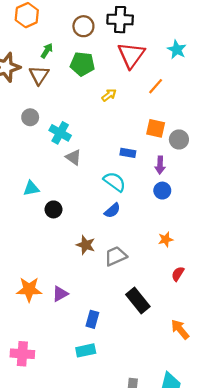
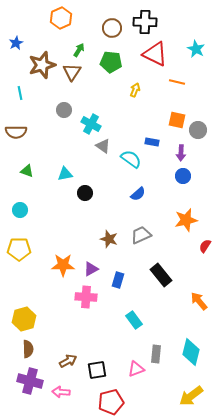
red triangle: (131, 55) -> (155, 54), turned -40
orange line: (156, 86) -> (177, 82), turned 63
yellow arrow: (109, 95) -> (135, 90), turned -32
cyan semicircle: (115, 182) -> (131, 159), moved
orange star: (166, 239) -> (186, 220), size x1.6
brown star: (86, 245) -> (109, 239), moved
red semicircle: (178, 274) -> (205, 246), moved
blue rectangle: (92, 319) -> (118, 280), moved
cyan rectangle: (86, 350) -> (134, 320), moved, turned 66
pink cross: (22, 354) -> (86, 297), moved

